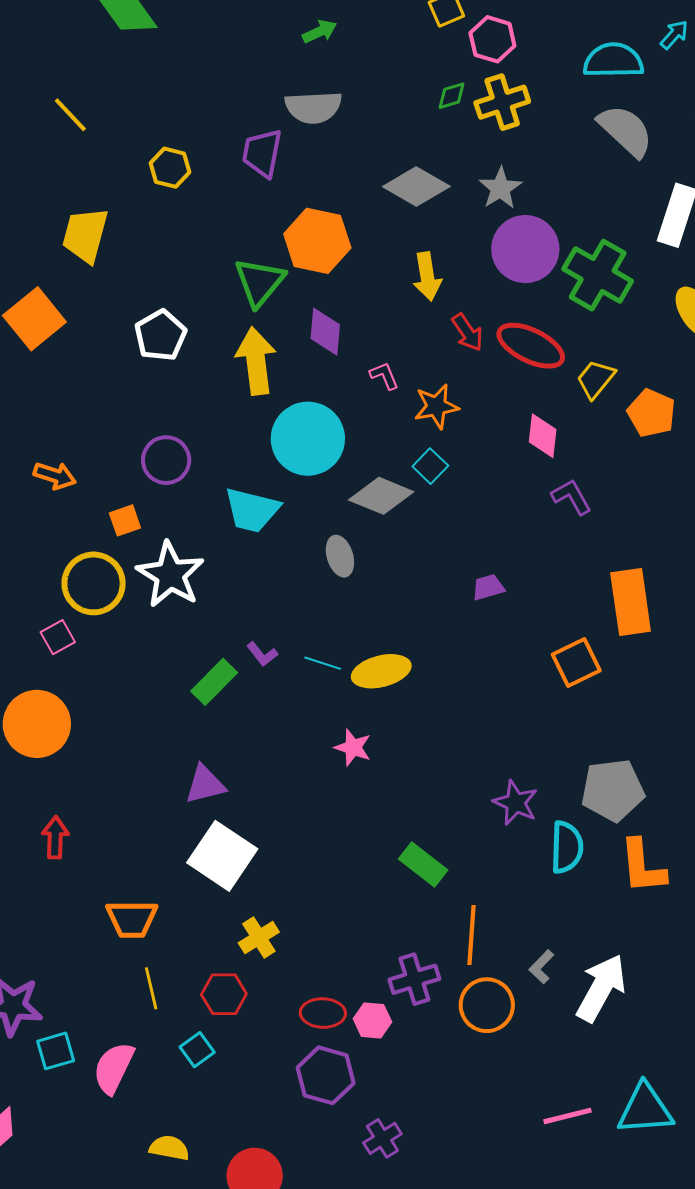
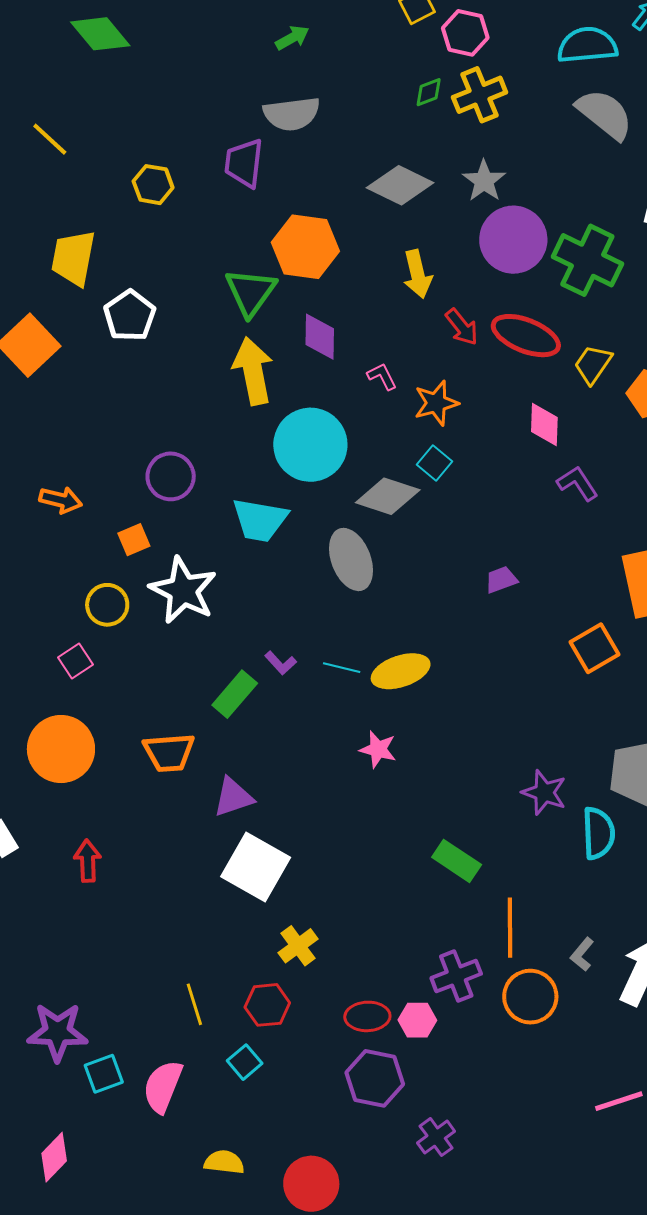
white pentagon: (161, 335) -> (130, 316), moved
gray ellipse: (340, 556) -> (351, 559), size x1.5
yellow circle: (94, 583) -> (107, 605), size x0.7
orange trapezoid: (132, 919) -> (169, 752), moved

